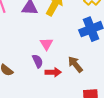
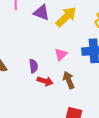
pink triangle: (46, 44) -> (61, 54), moved

